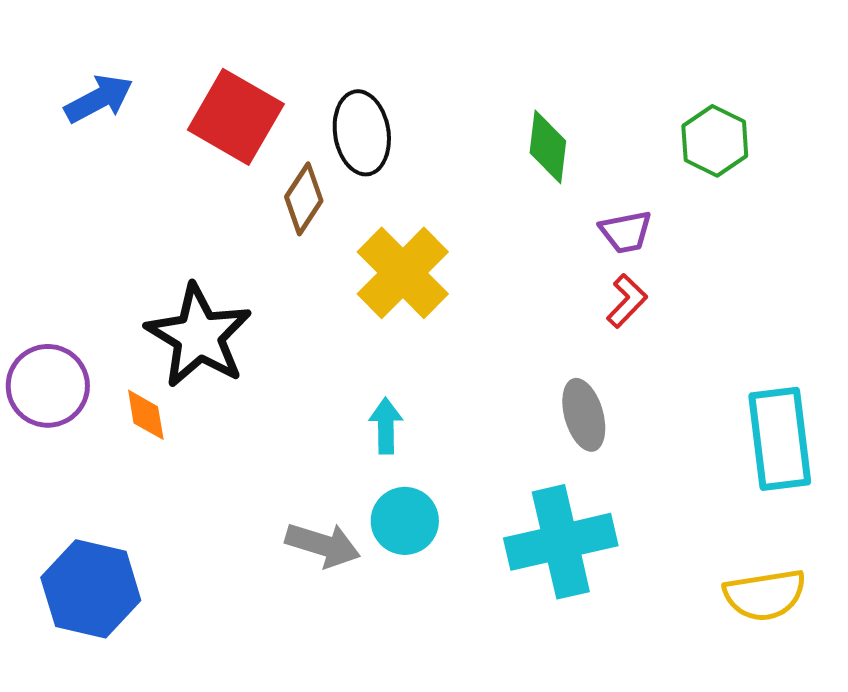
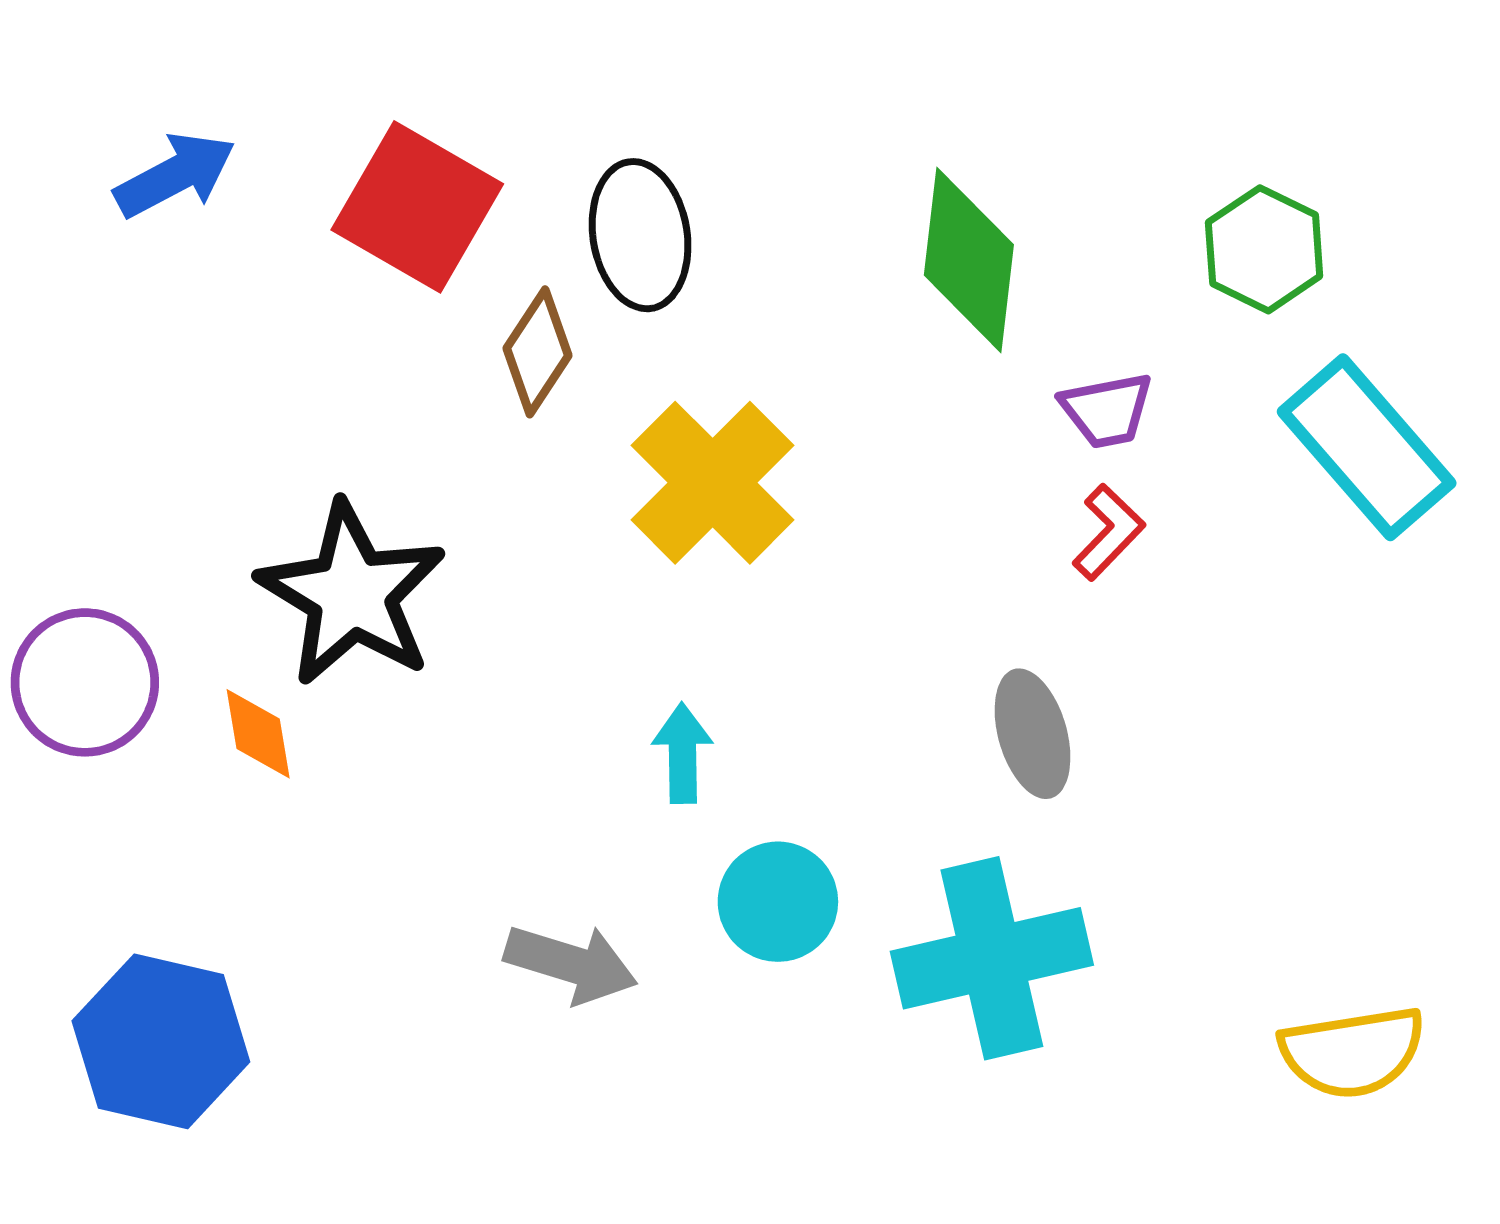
green diamond: (548, 147) -> (969, 260), size x1.4
cyan rectangle: (780, 439) -> (1367, 447), moved, turned -34
cyan circle: (405, 521) -> (778, 902), moved

